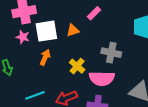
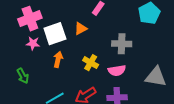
pink semicircle: (102, 78) -> (117, 70), size x0.7

